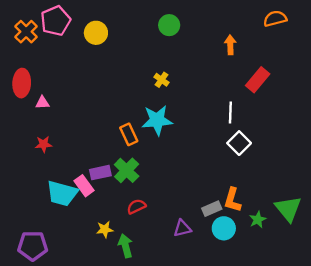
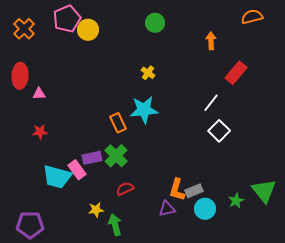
pink pentagon: (56, 21) -> (67, 19), moved
white line: (230, 113) -> (211, 103), turned 36
orange L-shape: (233, 200) -> (177, 190), moved

